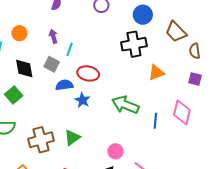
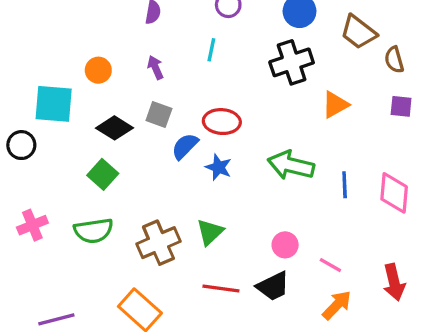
cyan line: (70, 49) -> (211, 50), moved
black diamond: (24, 69) -> (114, 128), turned -40
blue semicircle: (64, 85) -> (185, 146), turned -30
pink diamond: (182, 112) -> (394, 193), moved

